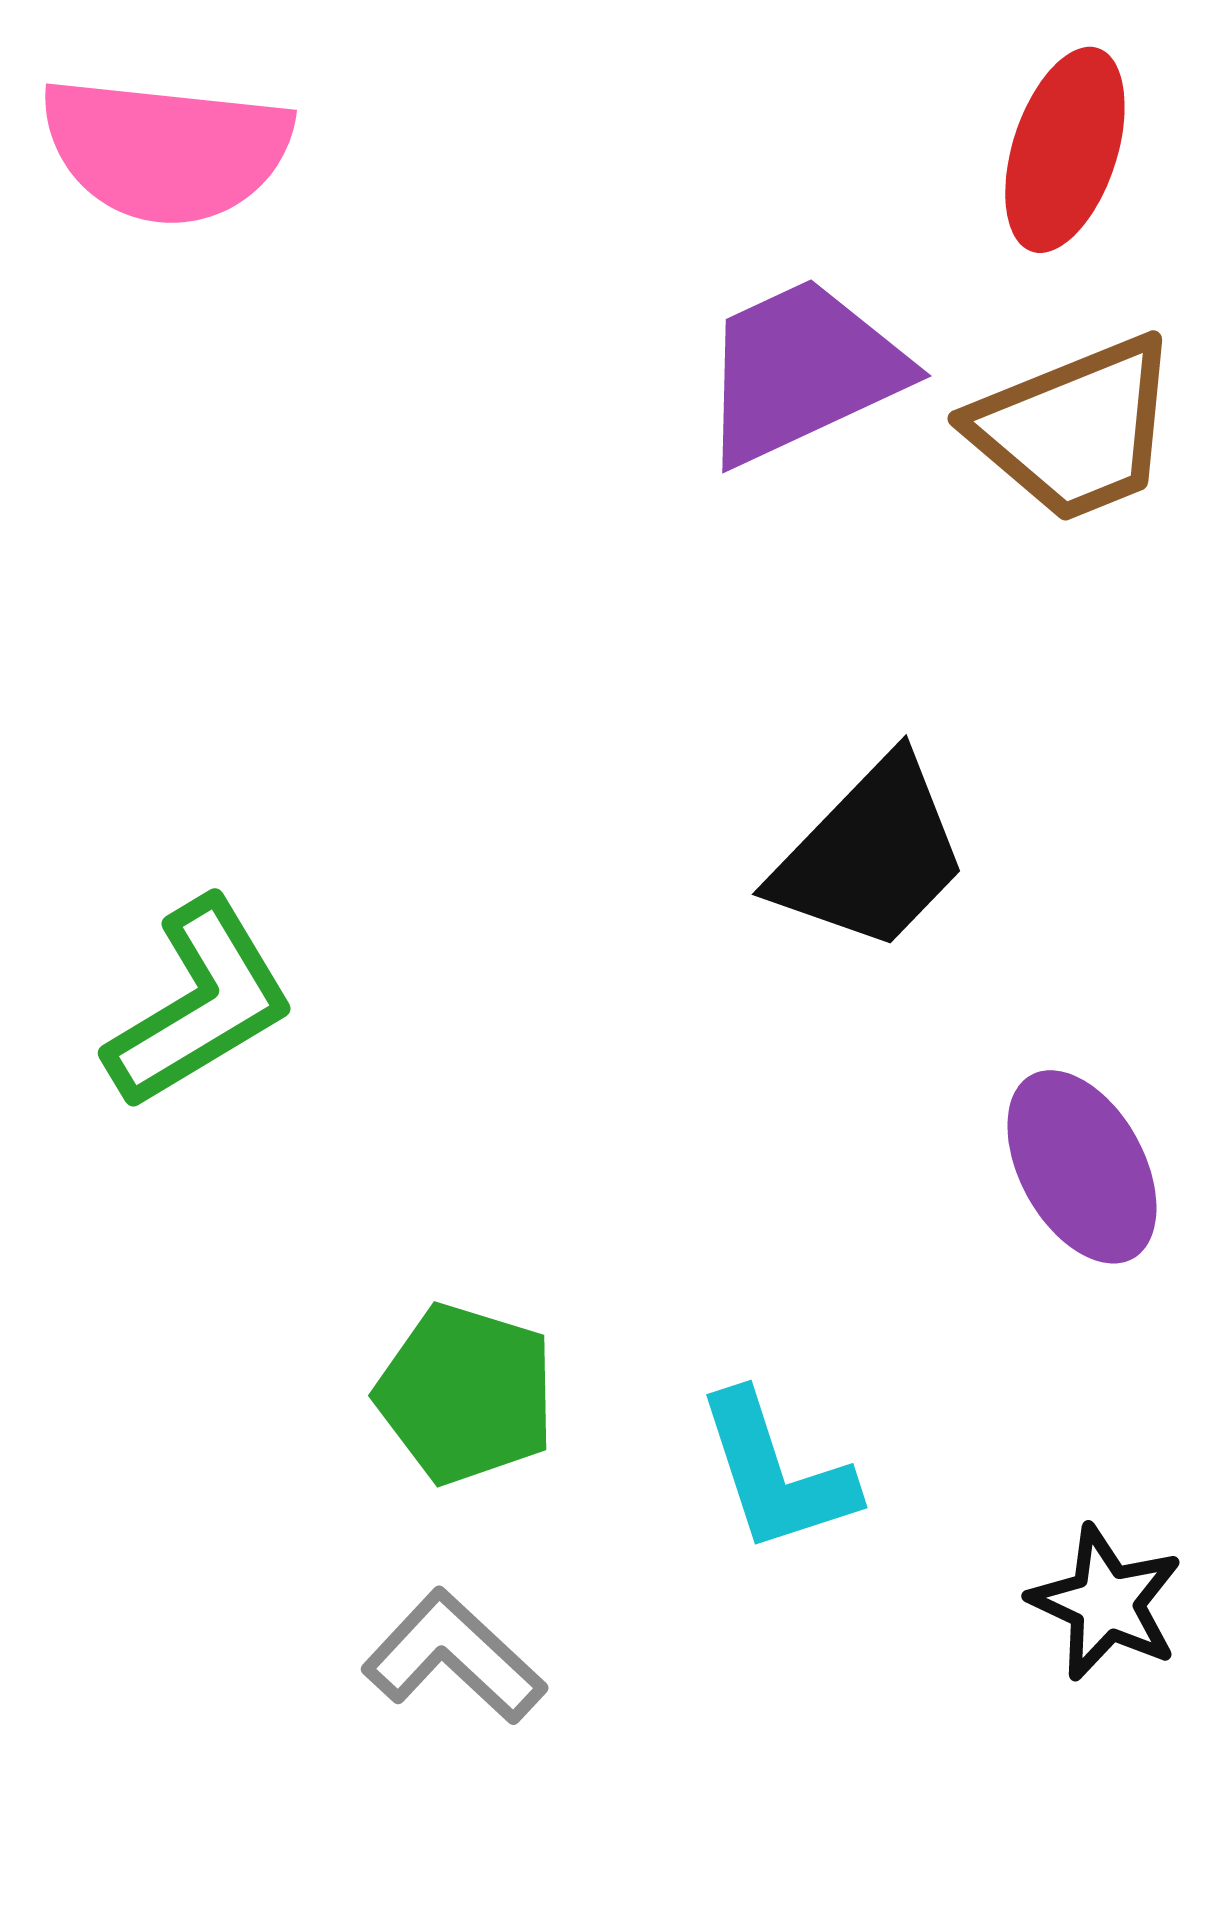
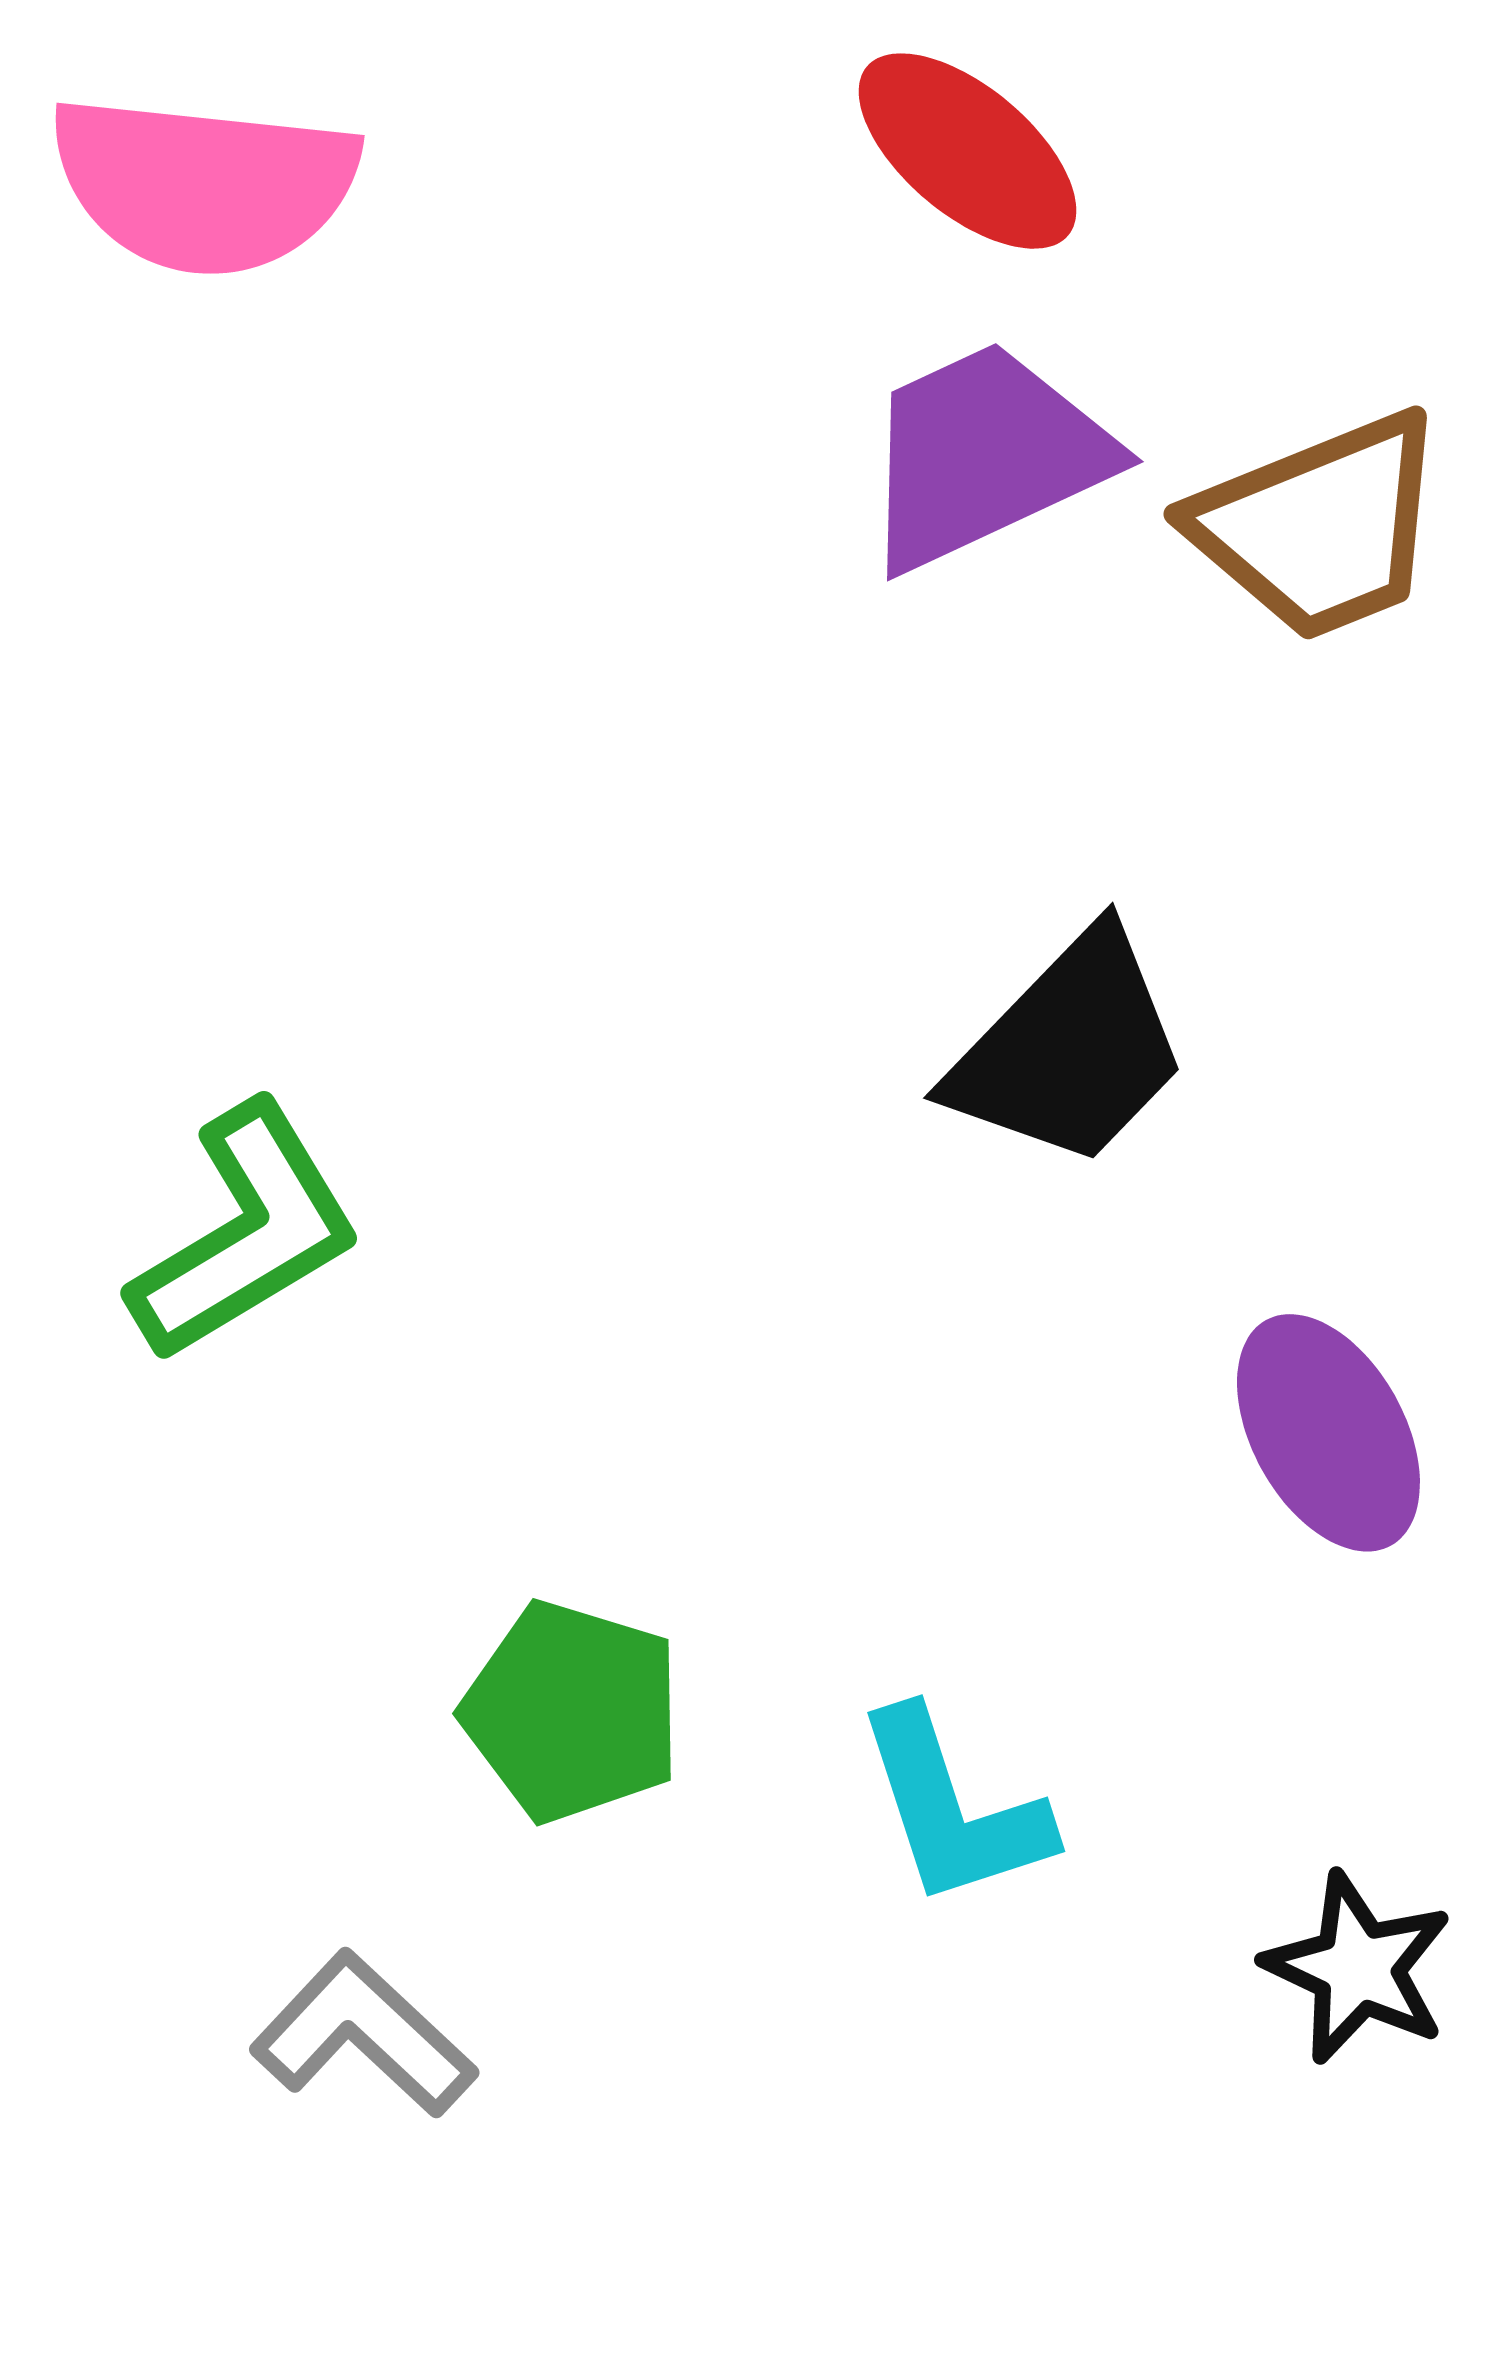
red ellipse: (1065, 150) -> (968, 151), moved, turned -68
gray L-shape: (454, 1657) -> (363, 2034), moved

